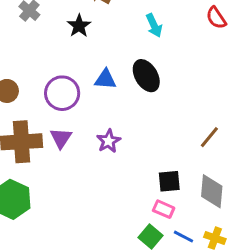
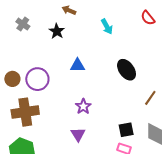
black ellipse: (146, 76) -> (127, 70), moved
purple circle: (62, 93) -> (37, 79), moved
purple triangle: (61, 138) -> (78, 134), moved

